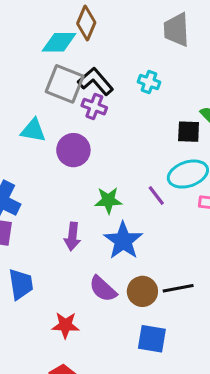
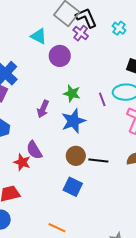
purple semicircle: (103, 289) -> (34, 150), moved

